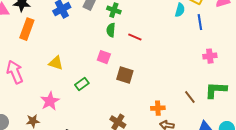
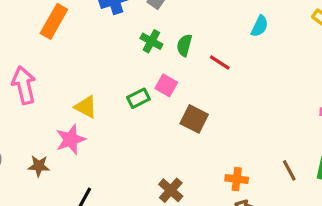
green cross: (114, 10) -> (151, 41), moved
cyan semicircle: (180, 10) -> (260, 26), moved
yellow triangle: (56, 63) -> (86, 107), moved
green rectangle: (82, 84) -> (138, 98), moved

